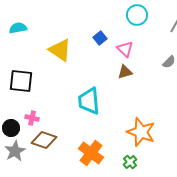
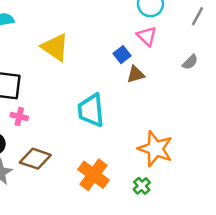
blue square: (100, 38) -> (122, 55), moved
pink triangle: (125, 49) -> (147, 36), moved
pink cross: (32, 118) -> (19, 117), moved

